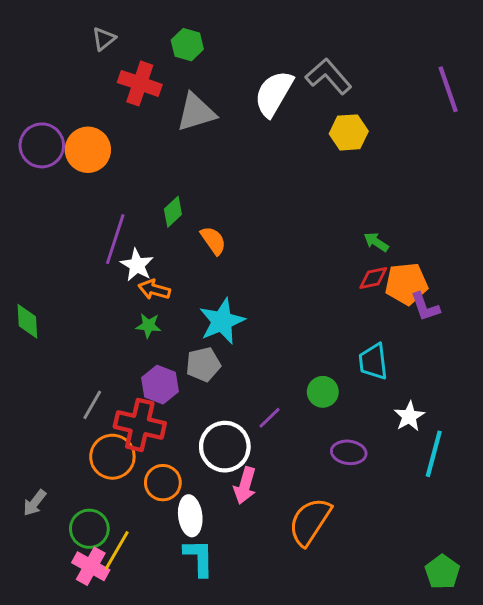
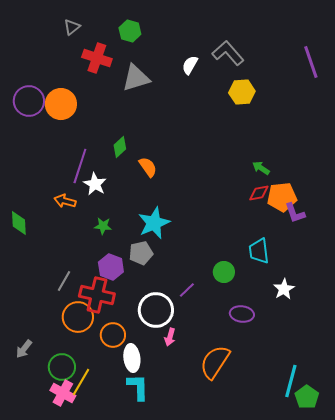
white semicircle: (274, 94) -> (190, 65), size x0.6
orange arrow: (154, 290) -> (65, 201), moved
cyan line: (434, 454) -> (291, 381), moved
pink arrow: (245, 486) -> (170, 337), size x0.7

